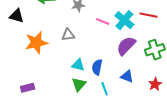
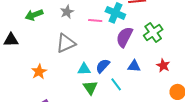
gray triangle: (68, 35) -> (66, 43), size x1.5
orange star: (36, 43) -> (39, 72), moved, size x0.7
blue semicircle: (97, 67) -> (103, 66), turned 49

